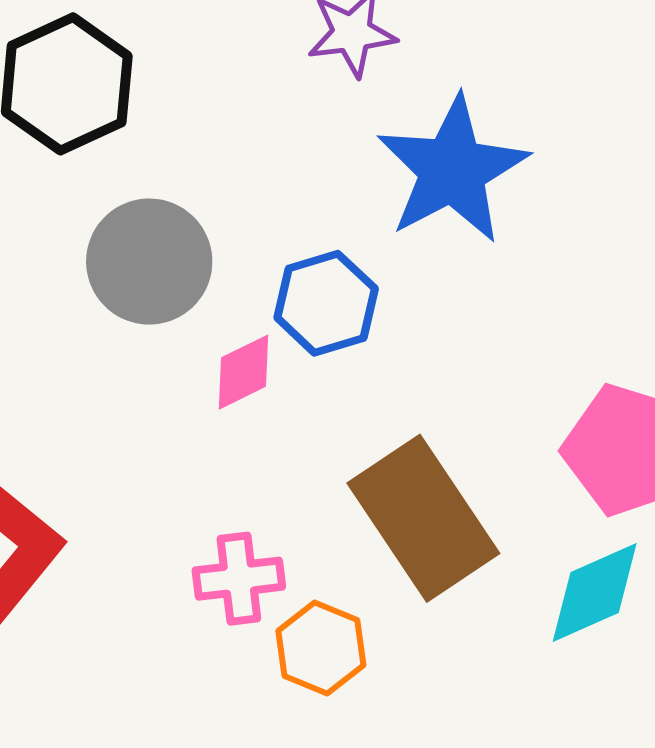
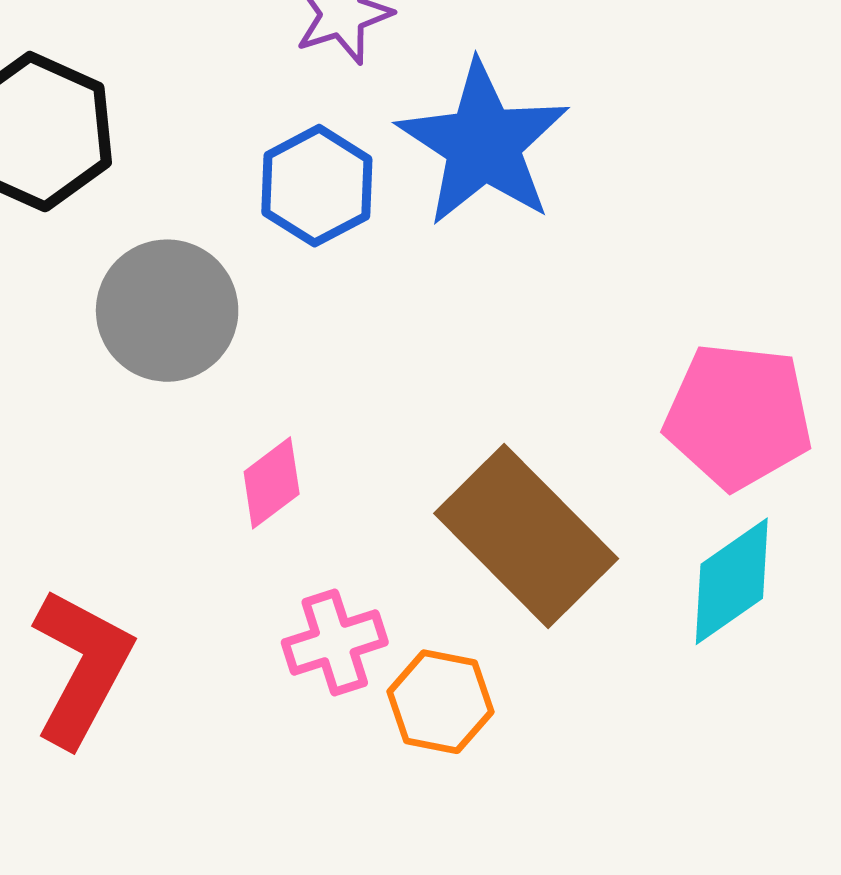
blue hexagon: (326, 303) -> (317, 186), moved
pink diamond: (243, 372) -> (272, 483), moved

